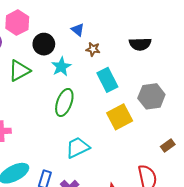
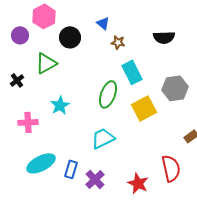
cyan star: (61, 67) -> (60, 105), moved
green ellipse: (64, 102) -> (108, 94), moved

